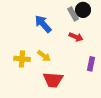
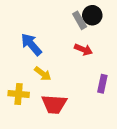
blue arrow: (43, 24) -> (31, 44), moved
yellow cross: (22, 59) -> (19, 94), moved

